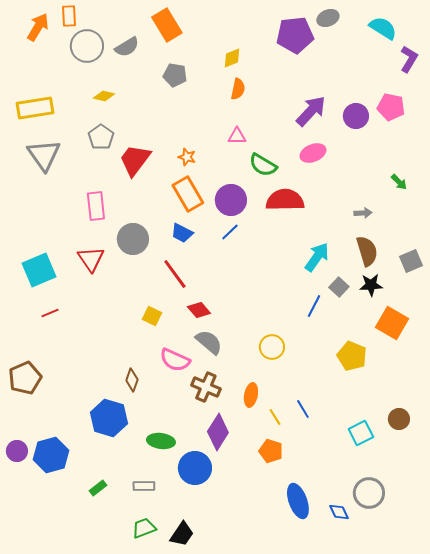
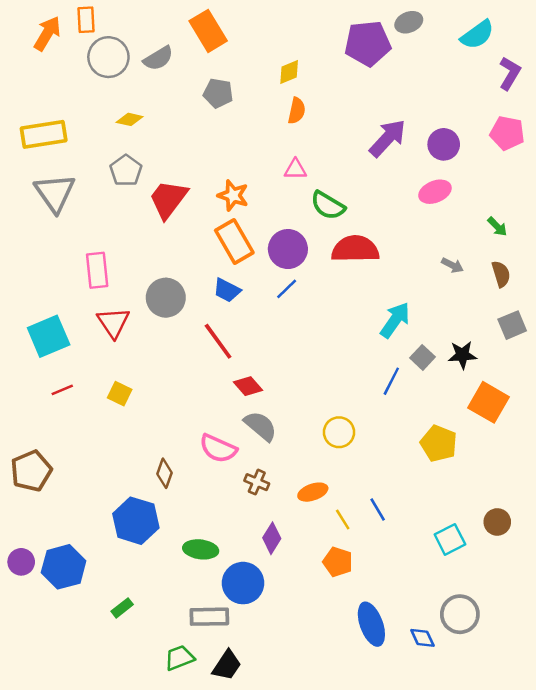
cyan semicircle: (383, 28) -> (477, 35), turned 112
pink pentagon: (391, 107) -> (507, 133), moved
pink ellipse: (313, 153) -> (435, 192), moved
orange star: (187, 157) -> (233, 195), size x1.4
pink rectangle: (96, 206) -> (97, 270), moved
gray arrow: (363, 213) -> (452, 265), turned 30
brown semicircle: (367, 251) -> (501, 274), moved, size x0.7
yellow square: (152, 316) -> (120, 394), moved
brown cross: (206, 387) -> (257, 482), size x0.7
orange ellipse: (251, 395) -> (313, 492), turned 60
purple diamond: (218, 432) -> (272, 538), size x0.7
gray rectangle: (144, 486) -> (209, 617), moved, size x1.4

